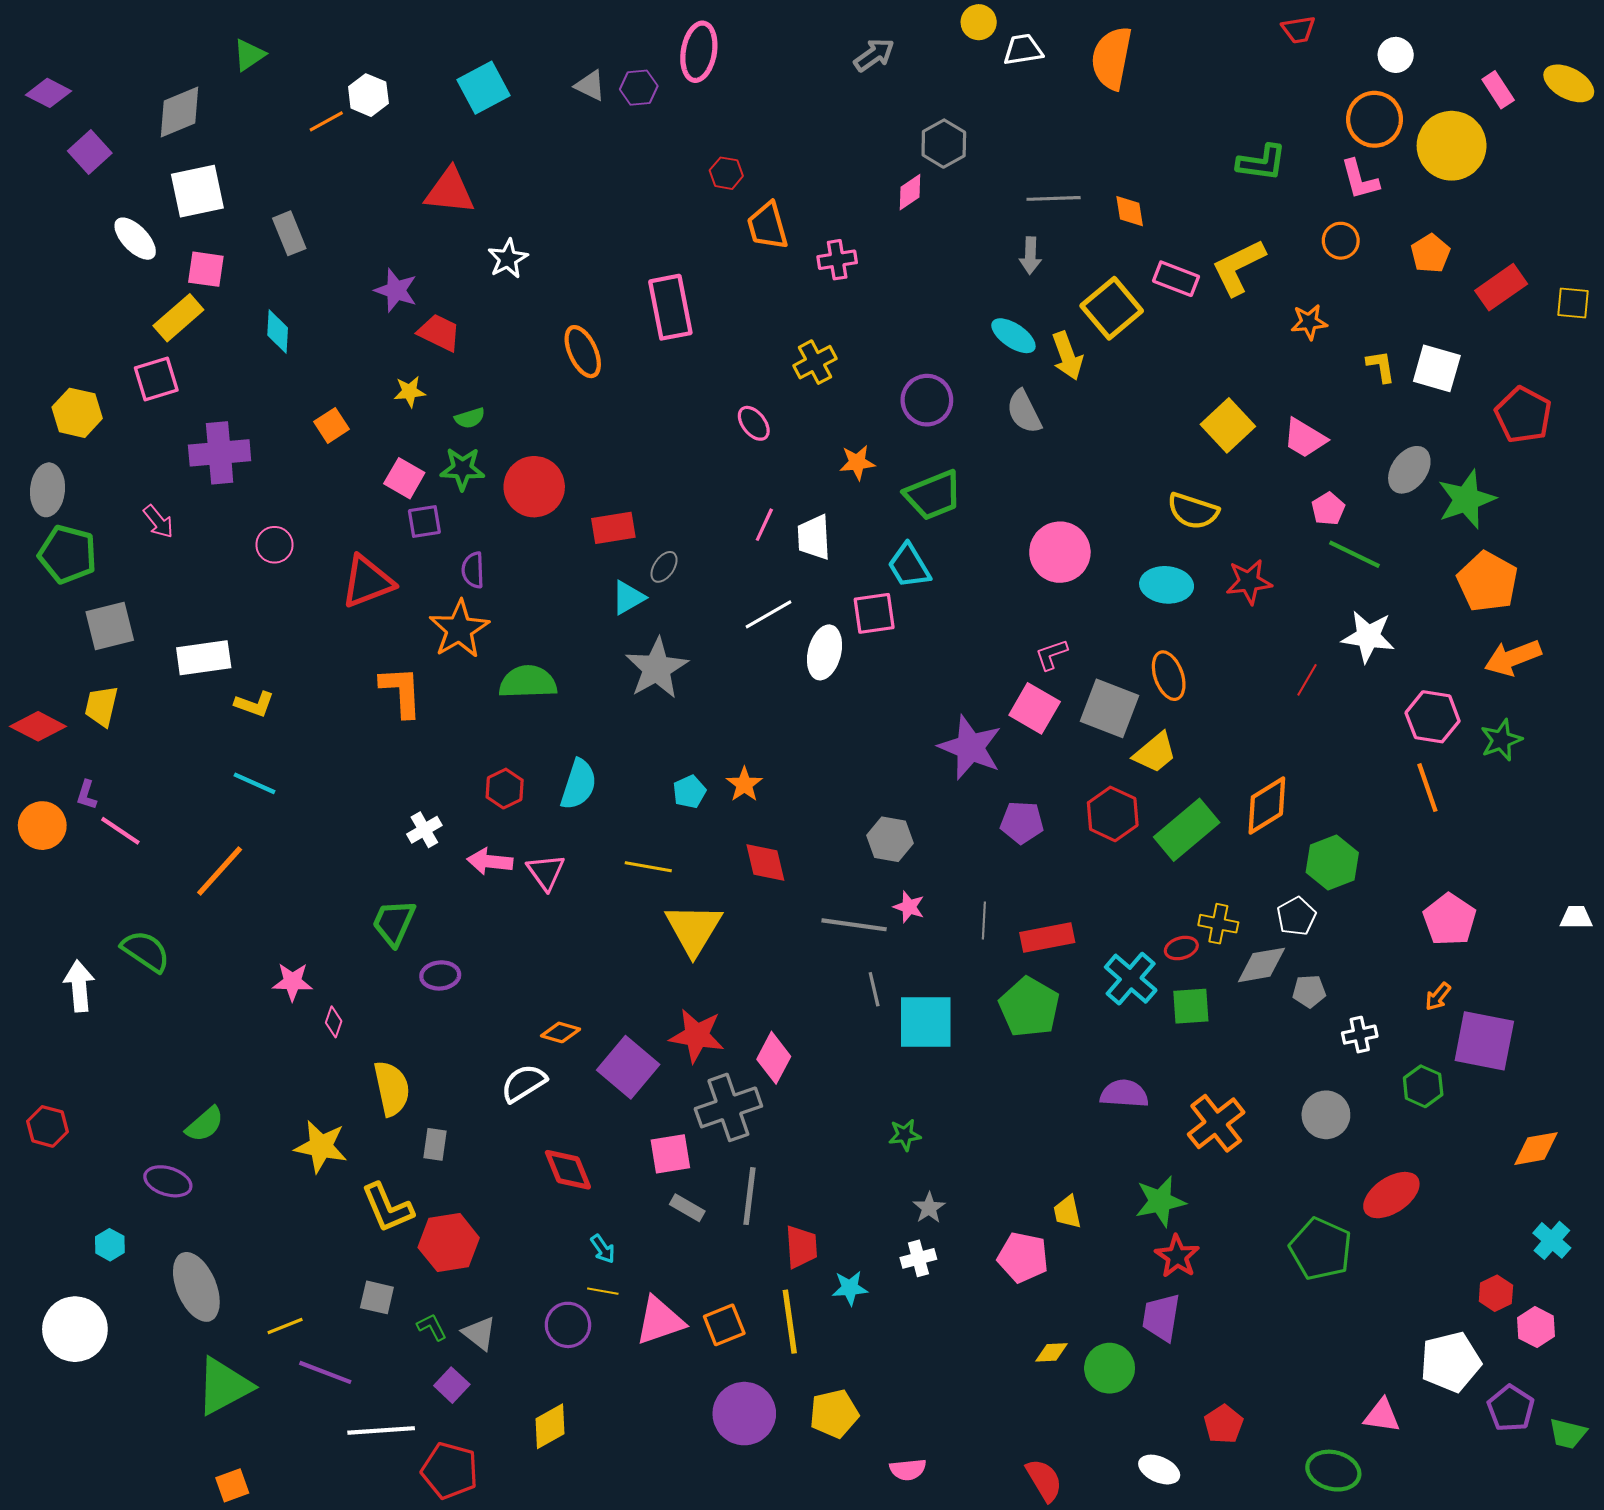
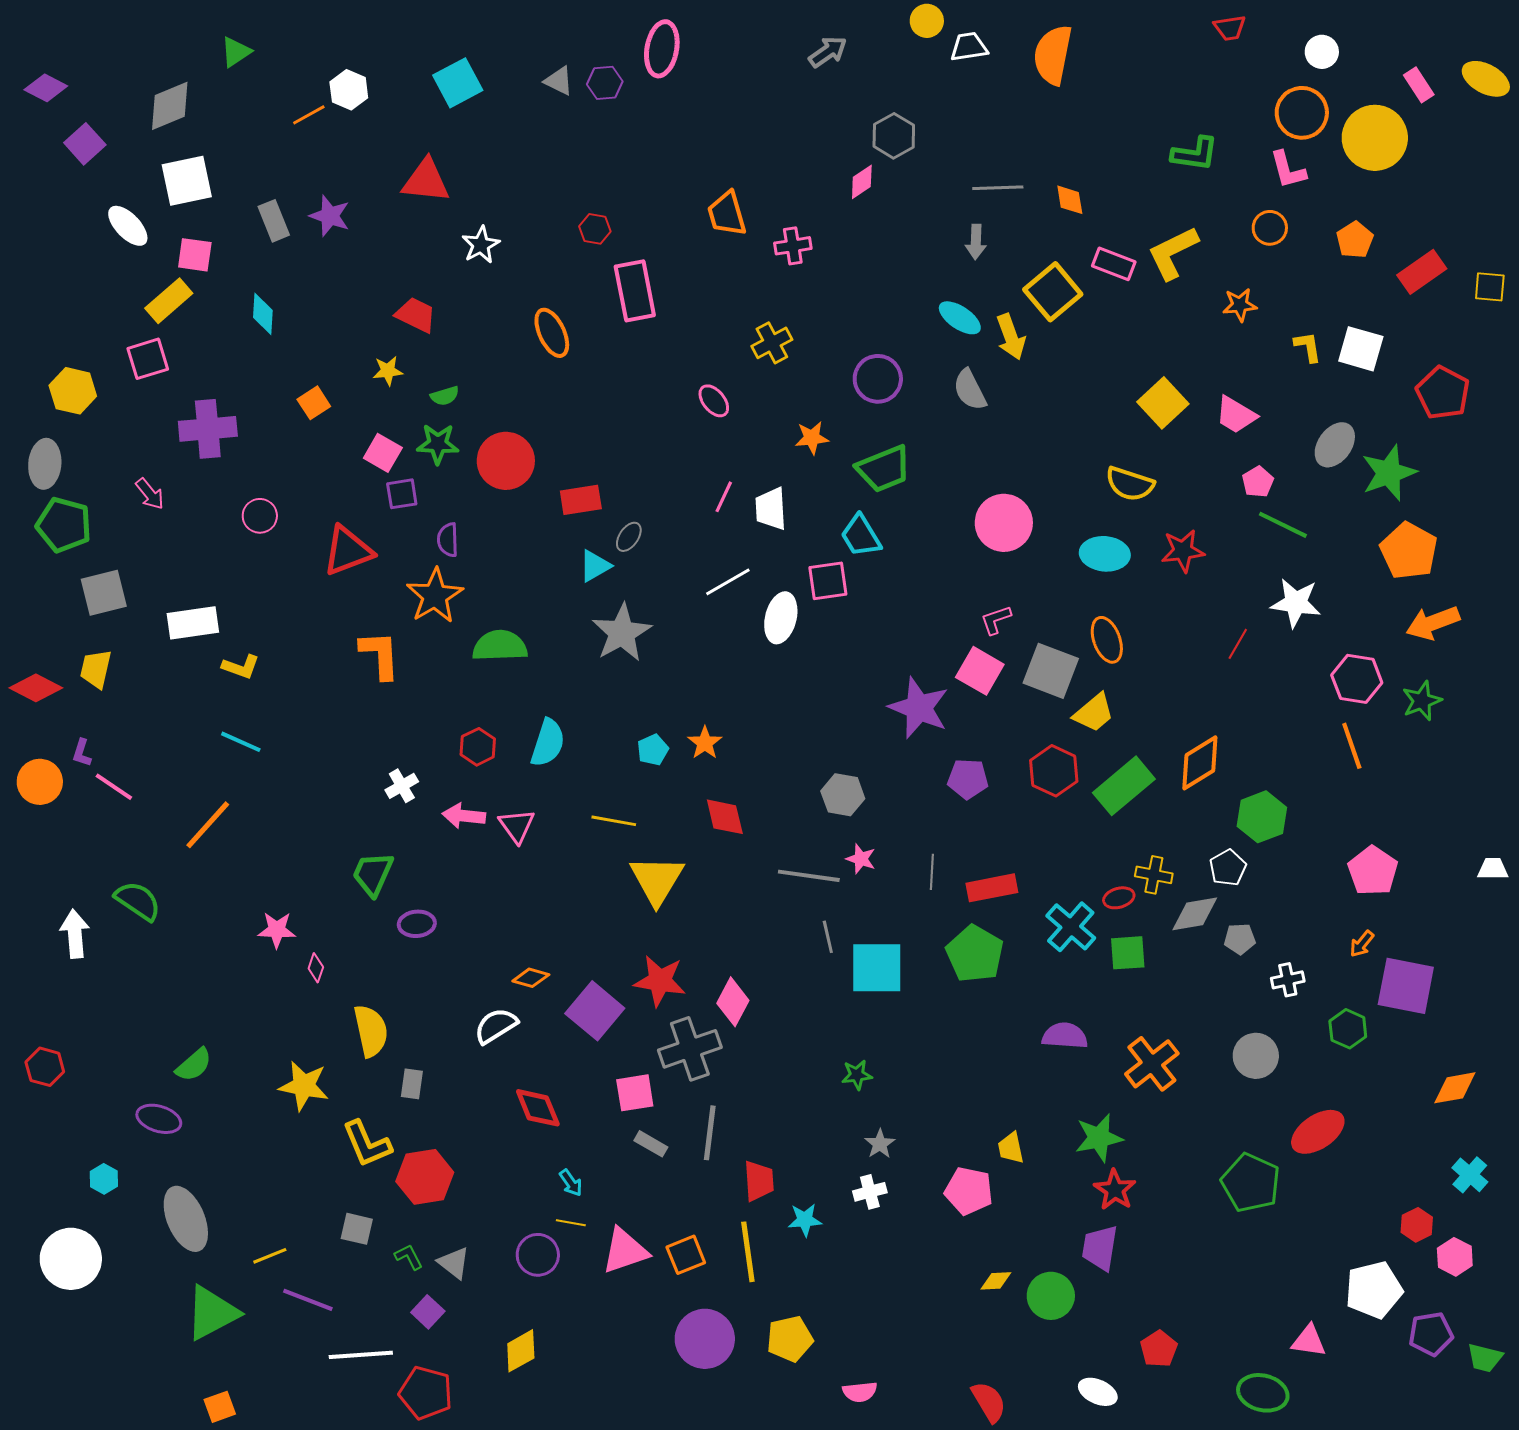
red hexagon: (726, 173) -> (595, 229), moved
purple star: (396, 290) -> (330, 216), moved
purple pentagon: (1511, 1408) -> (1431, 1334), turned 30

